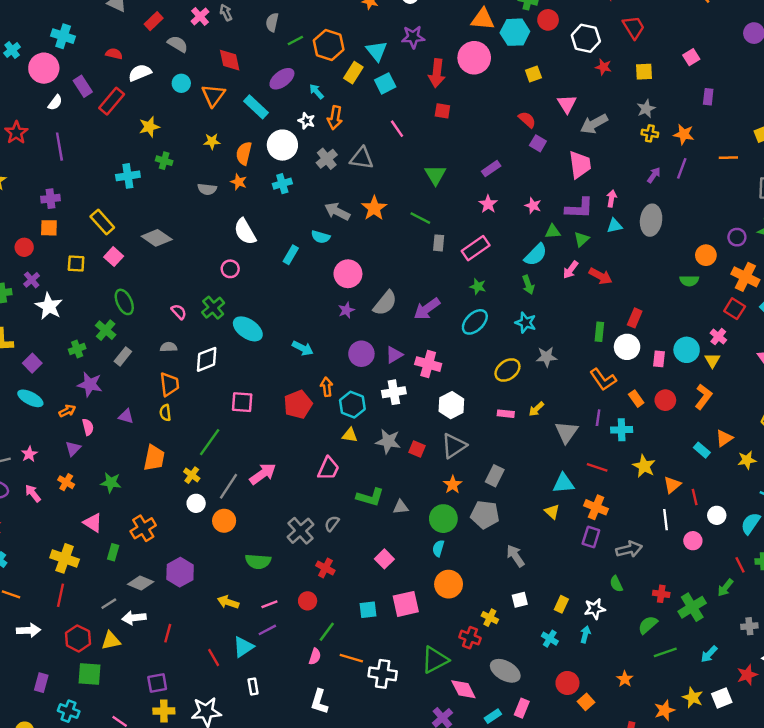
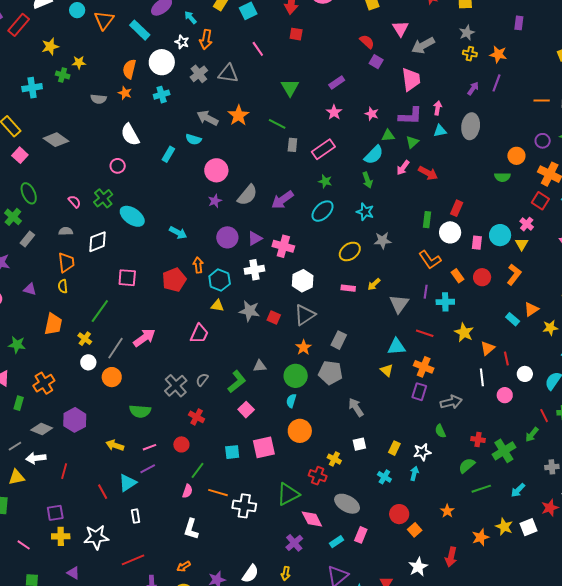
yellow star: (212, 141) -> (79, 62), moved
orange line: (728, 158) -> (542, 100), moved
green L-shape: (370, 497) -> (237, 382), moved, turned -55

